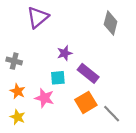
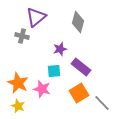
gray diamond: (111, 23) -> (78, 22), moved
gray cross: (14, 61) -> (22, 36), moved
orange star: (18, 91) -> (18, 83), size x1.5

